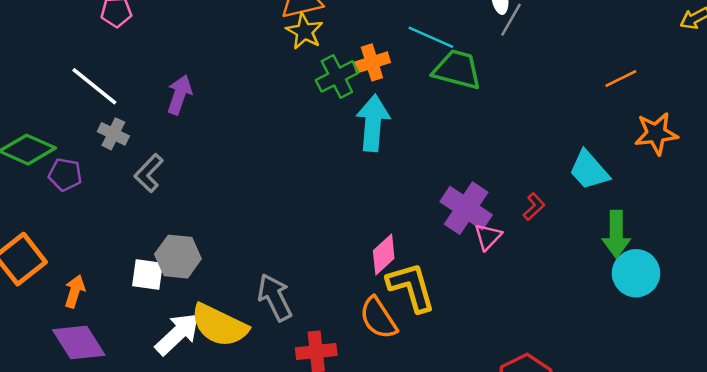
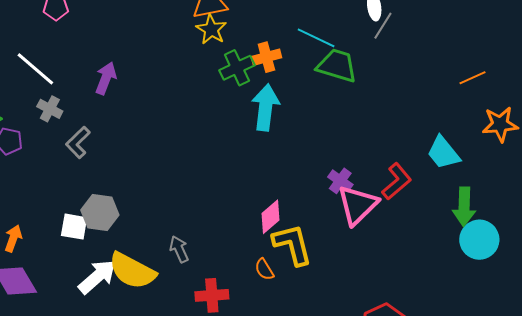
red L-shape: (534, 207) -> (397, 181), size x1.6
purple cross: (466, 208) -> (340, 181), size x0.6
pink triangle: (488, 237) -> (358, 205), size x1.8
gray arrow: (275, 297) -> (179, 249), size x0.7
orange semicircle: (378, 318) -> (264, 269), size x0.6

